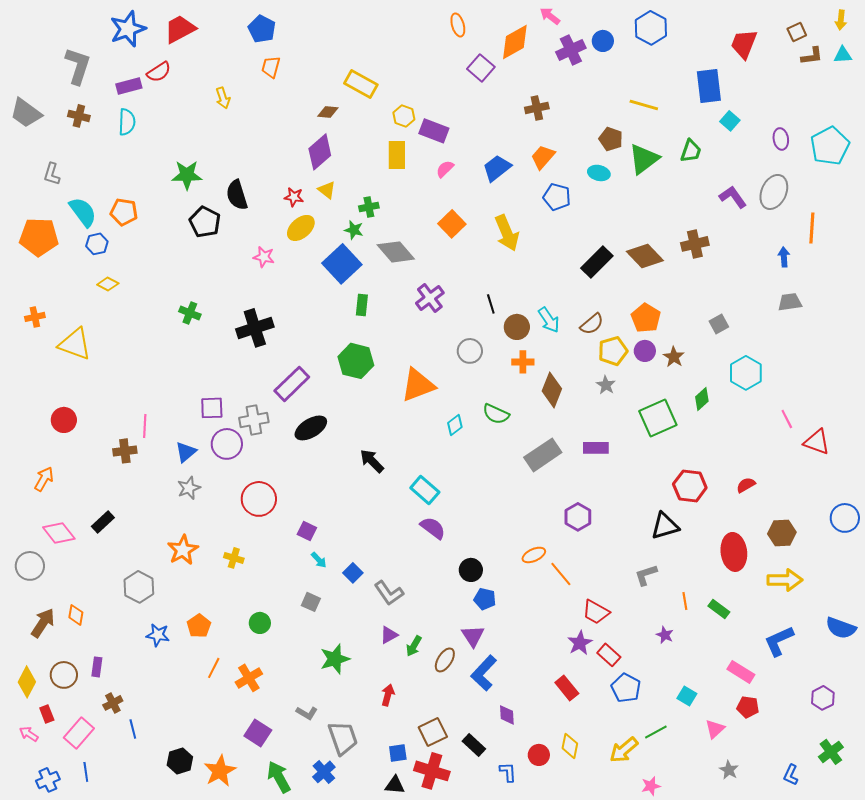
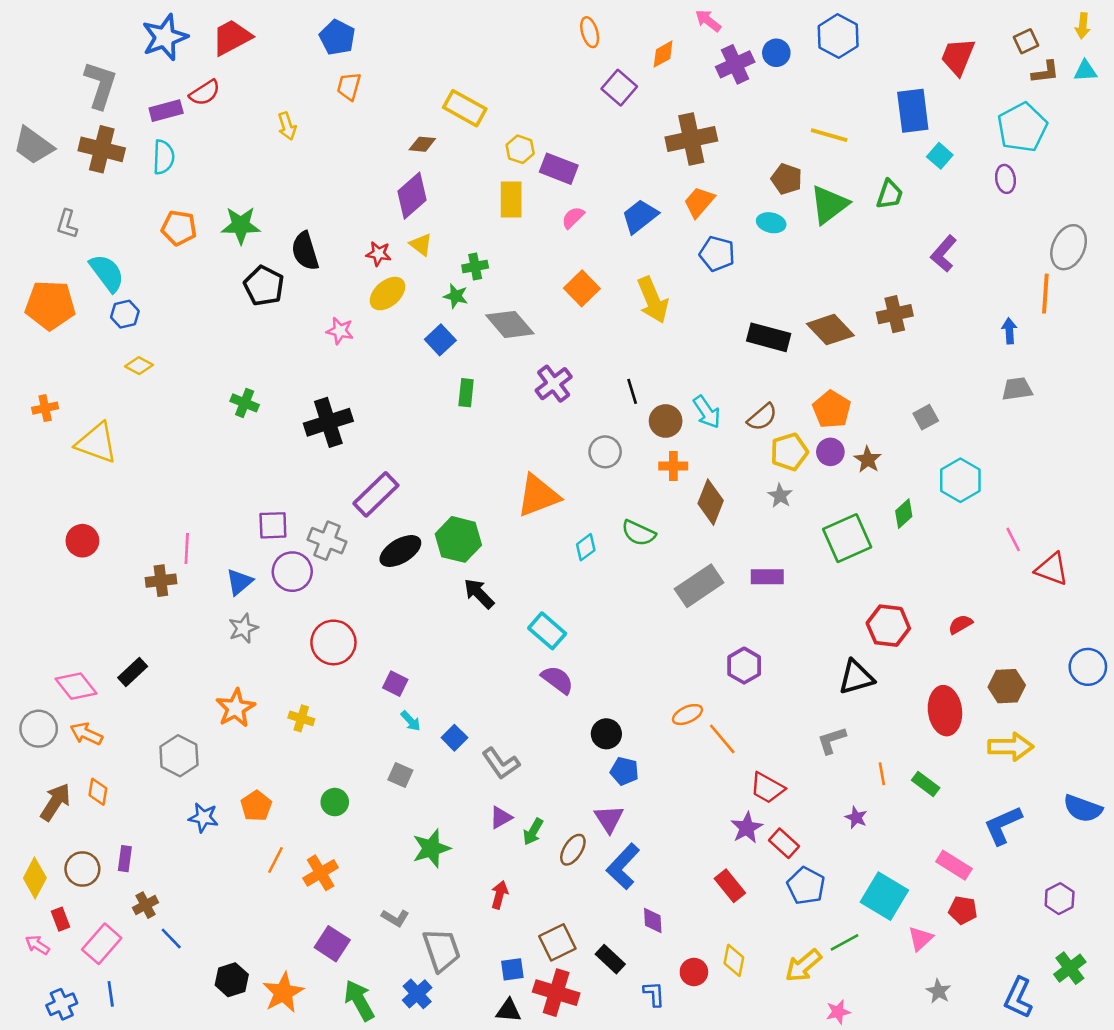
orange diamond: (515, 42) -> (663, 54), size x0.6
brown cross: (537, 108) -> (691, 139), size x1.6
brown cross: (79, 116) -> (102, 149), size x1.6
cyan pentagon: (830, 146) -> (1022, 127), moved
gray ellipse: (774, 192) -> (1069, 247), moved
purple L-shape: (733, 197) -> (944, 254), turned -104
orange pentagon: (124, 212) -> (179, 228), moved
black rectangle: (597, 262) -> (769, 337), turned 60
blue square: (342, 264) -> (440, 340), size x0.6
green hexagon: (356, 361) -> (458, 539), moved
gray cross: (254, 420) -> (327, 541), turned 32
orange arrow: (44, 479) -> (86, 734), moved, turned -95
cyan square: (687, 696) -> (884, 896), size x1.8
blue line: (133, 729) -> (171, 939), turned -30
blue L-shape: (791, 775) -> (1018, 998), size x1.5

